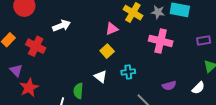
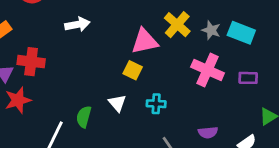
pink triangle: (112, 29) -> (145, 41), size x1.5
purple rectangle: (204, 41) -> (248, 78), moved
red cross: (36, 46) -> (31, 62), moved, turned -30
yellow square: (107, 51) -> (133, 70), turned -32

